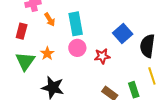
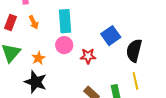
orange arrow: (50, 20) -> (34, 22), moved
orange star: (47, 53) -> (38, 58), moved

